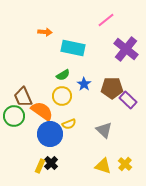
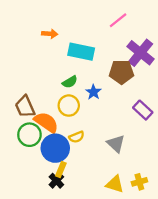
brown pentagon: (112, 88) -> (121, 72), moved
green circle: (14, 116) -> (29, 135), moved
yellow cross: (125, 164) -> (139, 182), turned 32
yellow rectangle: (40, 166) -> (61, 169), moved

